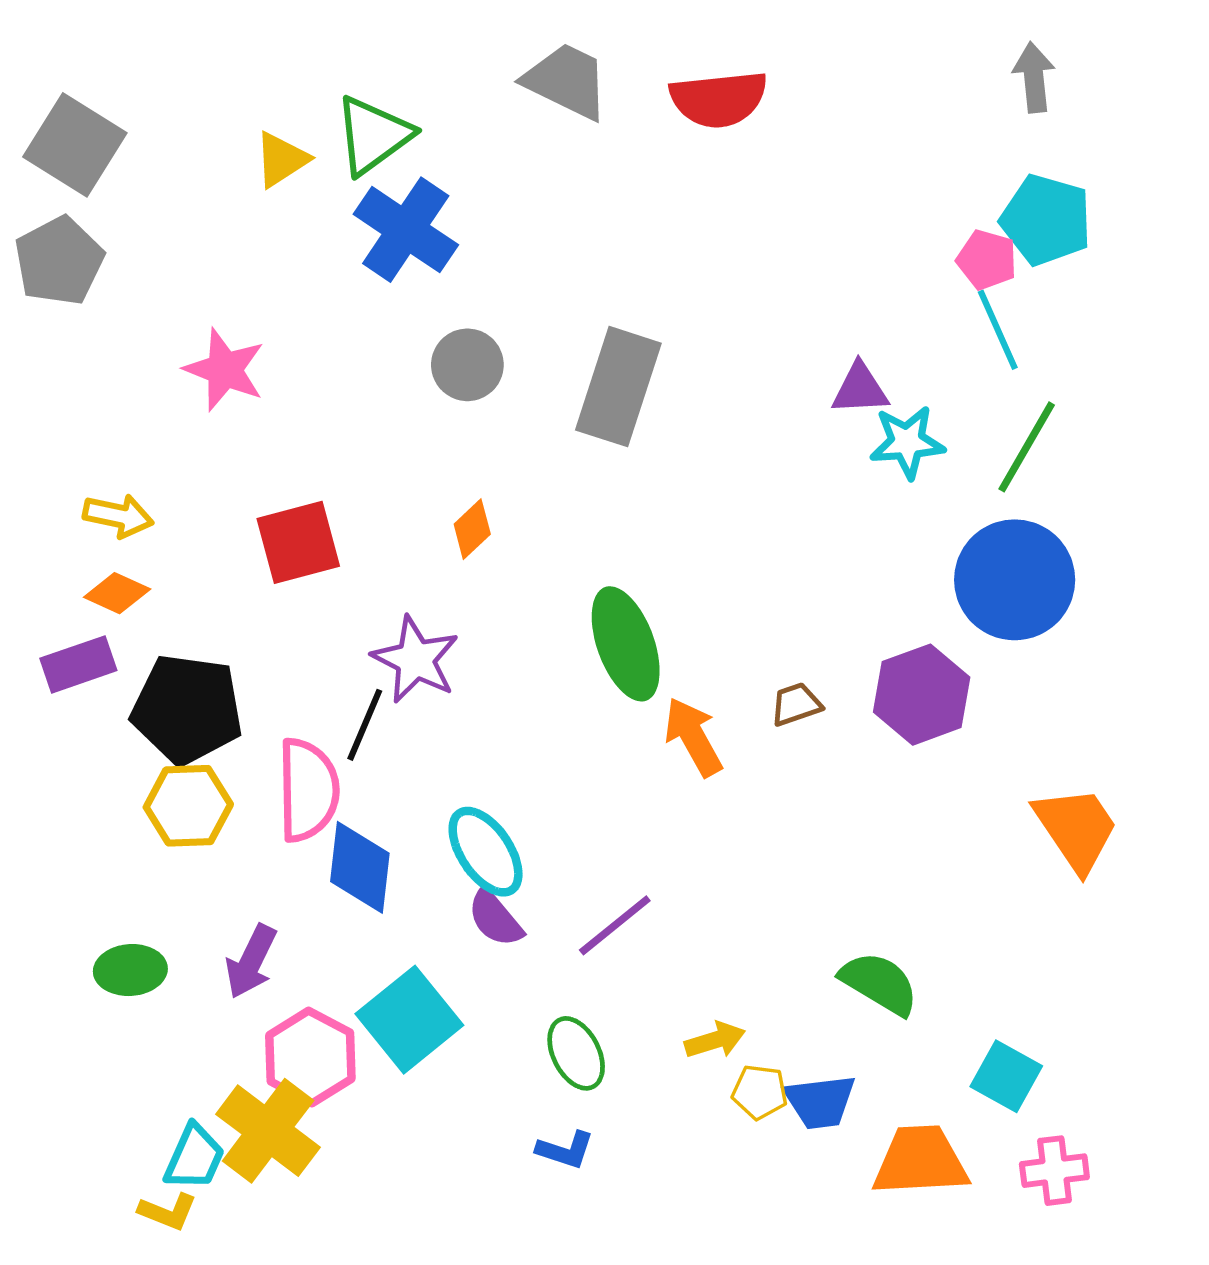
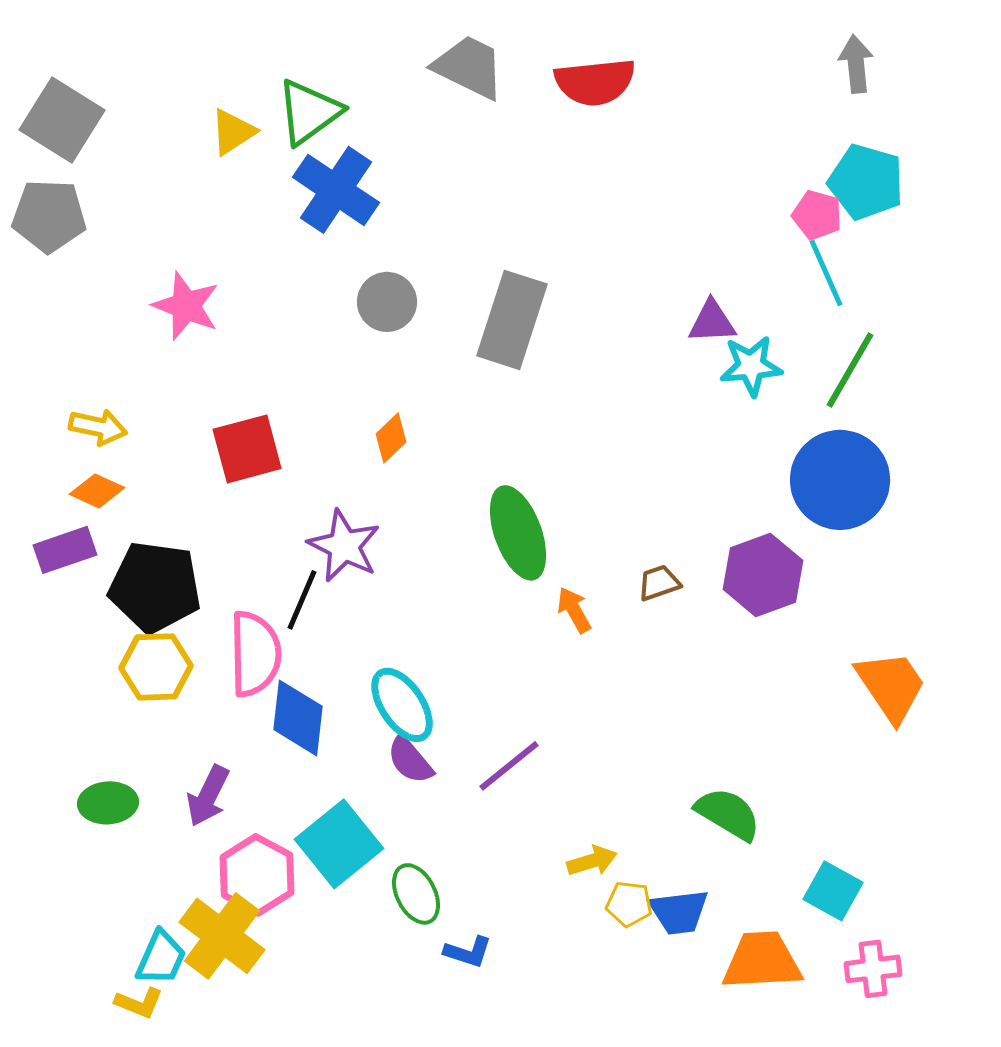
gray pentagon: (59, 261) -> (49, 216), turned 30
orange arrow: (693, 737) -> (574, 610), size x0.7
green ellipse: (576, 1053) -> (416, 894), moved

